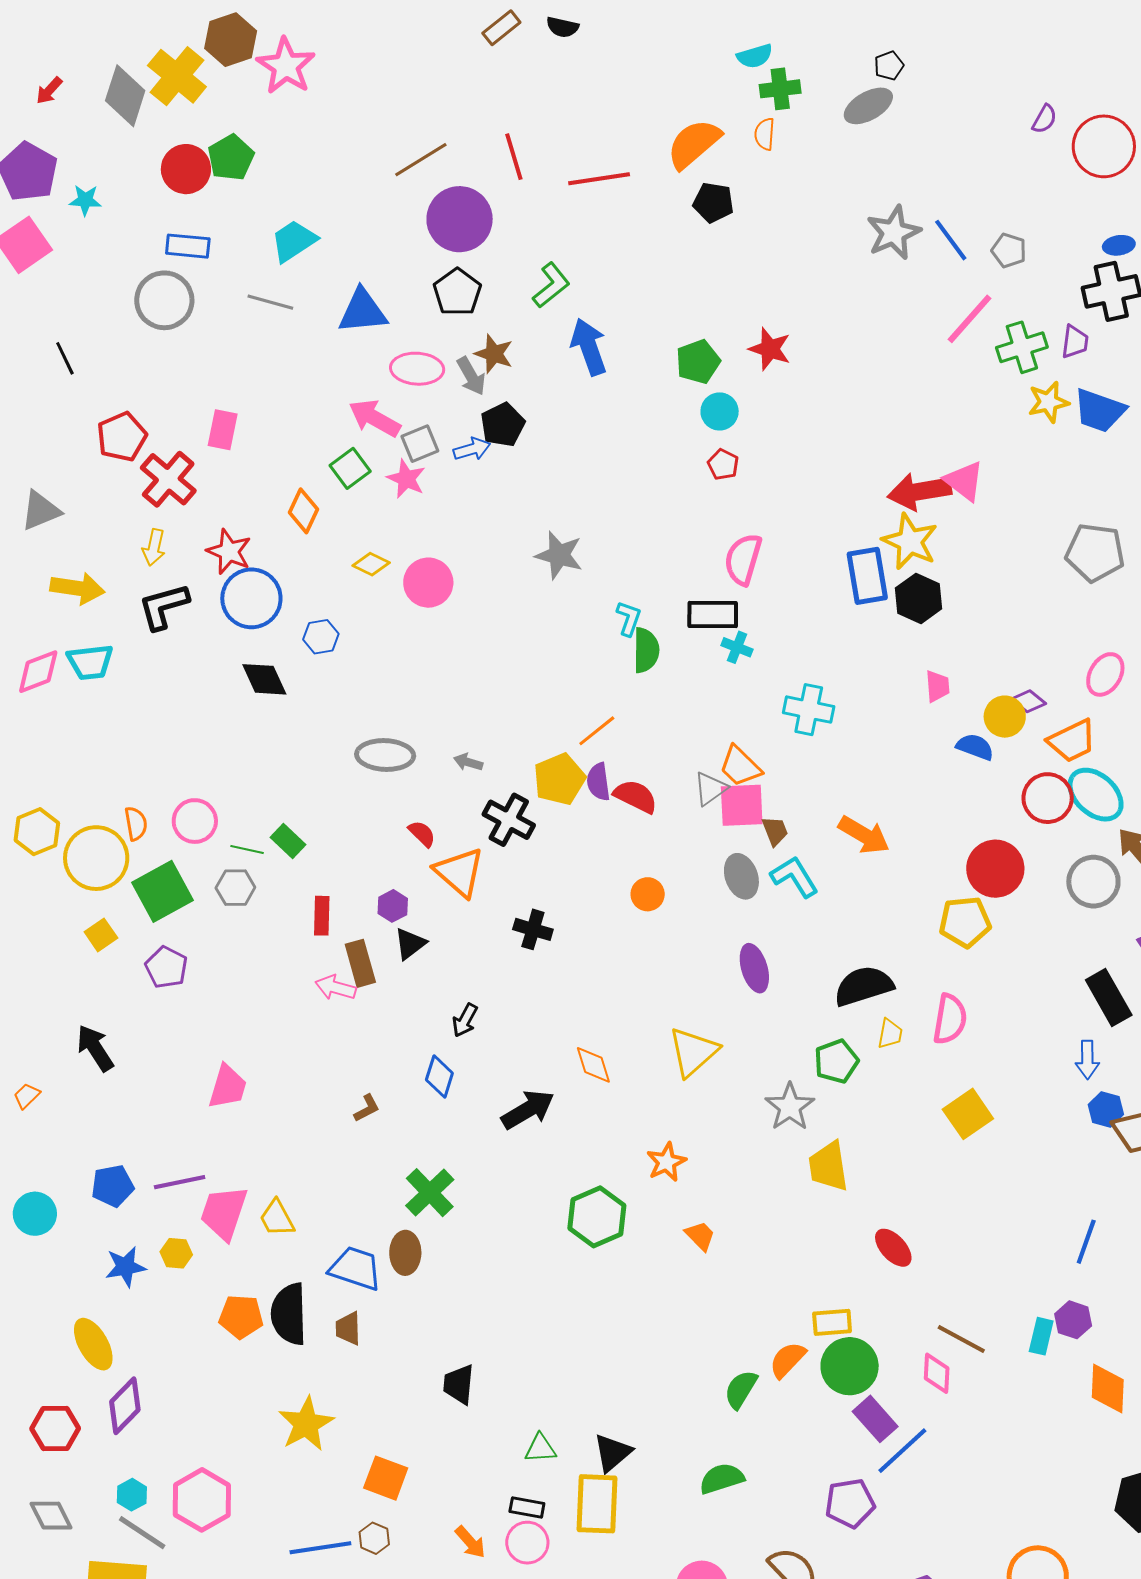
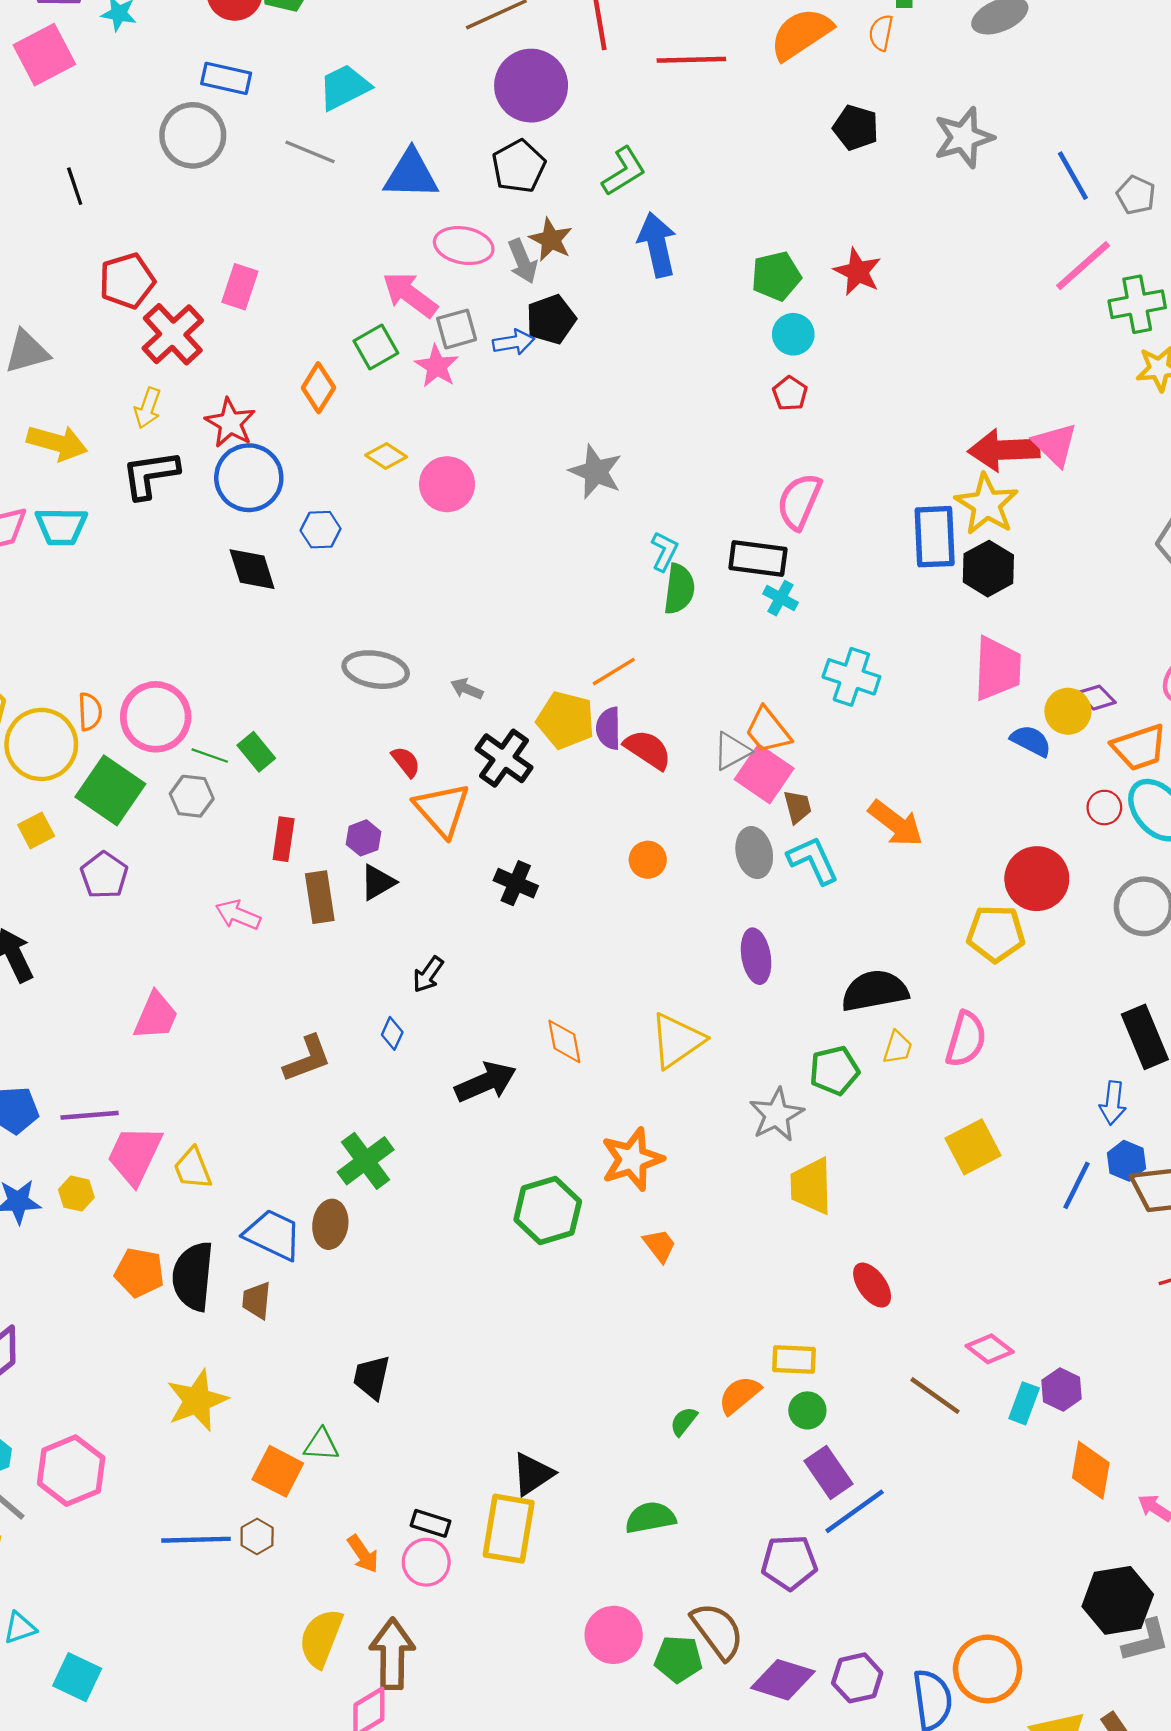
black pentagon: (713, 203) -> (856, 128), moved
gray star: (894, 233) -> (964, 138), moved
pink trapezoid: (937, 686) -> (997, 668), size x1.8
yellow pentagon: (559, 779) -> (566, 720), turned 30
red circle: (1048, 798) -> (1104, 808), size x0.6
pink square: (742, 805) -> (764, 774), turned 30
pink circle: (195, 821) -> (156, 717), size x1.4
green square: (163, 891) -> (110, 790), turned -34
pink arrow: (336, 988) -> (238, 915), moved
blue diamond: (439, 1076) -> (392, 1033), size x0.7
brown L-shape: (367, 1108) -> (307, 1059), size x1.6
orange star: (666, 1162) -> (632, 1159), size x1.4
blue line: (1086, 1242) -> (1077, 1185), moved
green circle: (850, 1366) -> (807, 1410), size x0.6
pink diamond: (937, 1373) -> (990, 1349), moved, turned -63
green semicircle: (741, 1389) -> (684, 1421), size x0.7
green triangle: (540, 1448) -> (321, 1445), moved

